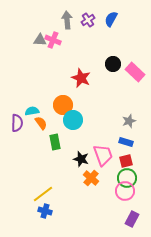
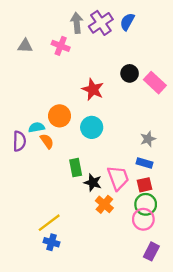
purple cross: (88, 20) -> (101, 23), size x1.5
gray triangle: (40, 40) -> (25, 46), moved
orange circle: (63, 105) -> (60, 116), moved
cyan circle: (73, 120) -> (92, 127), moved
green rectangle: (55, 142) -> (76, 168), moved

